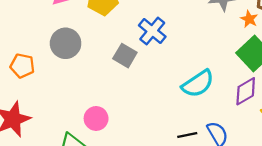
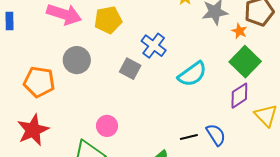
orange pentagon: (22, 66) -> (39, 82), size x1.4
cyan semicircle: (198, 84) -> (192, 74), moved

